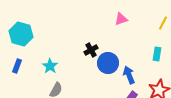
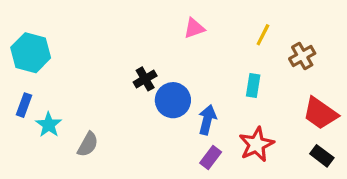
cyan star: (50, 66) -> (49, 125), moved
blue arrow: (129, 75) -> (207, 120), turned 36

